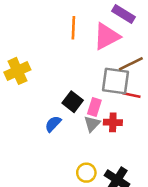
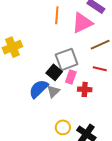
gray square: (115, 81) -> (67, 59), moved, turned -30
blue semicircle: (53, 124) -> (39, 89), size x1.5
gray triangle: (92, 124) -> (53, 91), moved

